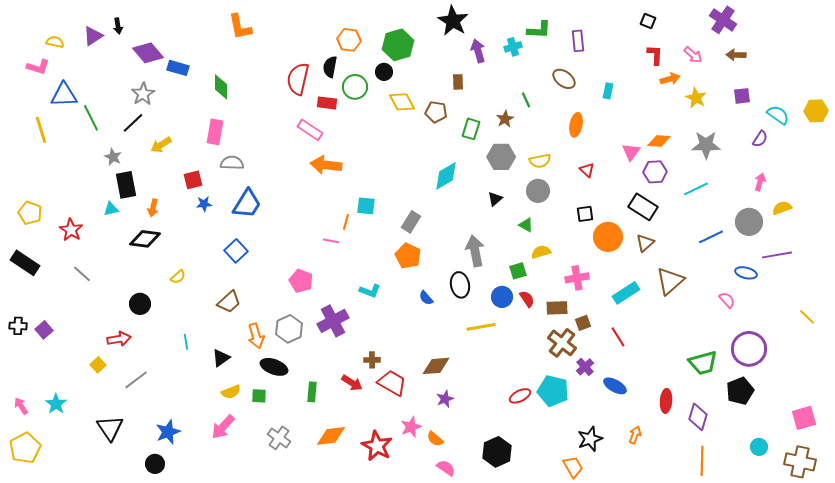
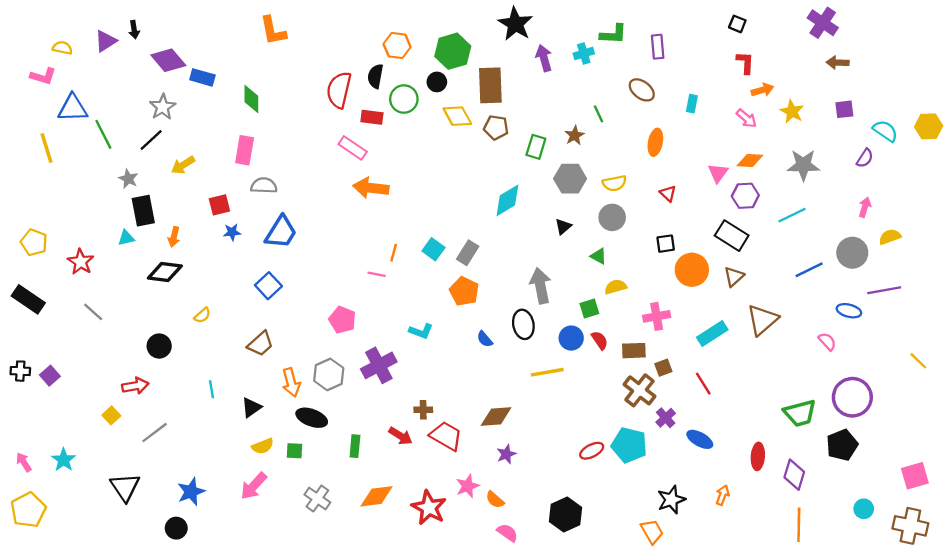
pink arrow: (693, 55) -> (746, 118), moved
brown rectangle: (458, 82) -> (490, 85), moved, size x2.0
cyan square: (366, 206) -> (433, 249), moved, turned 30

